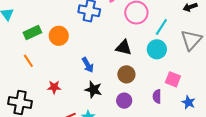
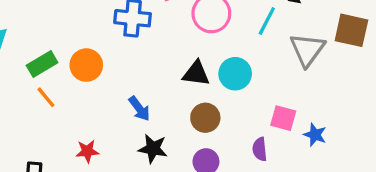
cyan line: (161, 27) -> (267, 21), moved
cyan circle: (157, 49) -> (235, 74), moved
orange line: (28, 61) -> (46, 97), moved
blue star: (188, 102) -> (315, 135), moved

